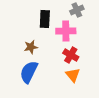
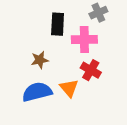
blue semicircle: (29, 72) -> (37, 92), turned 50
orange triangle: (73, 75) -> (69, 88), moved

